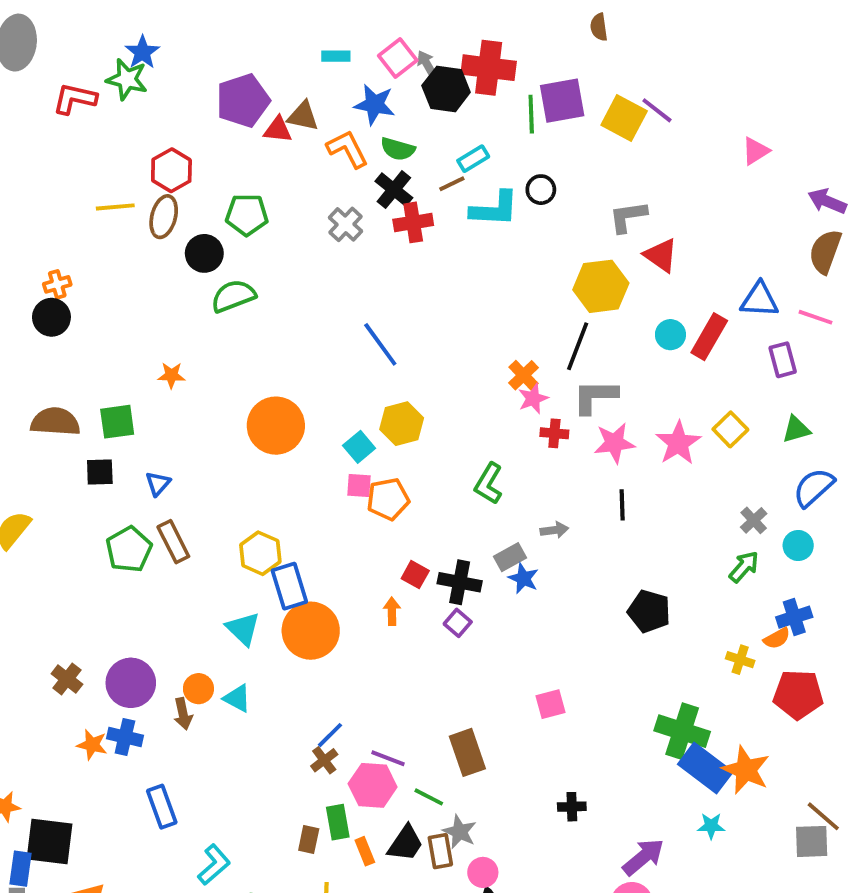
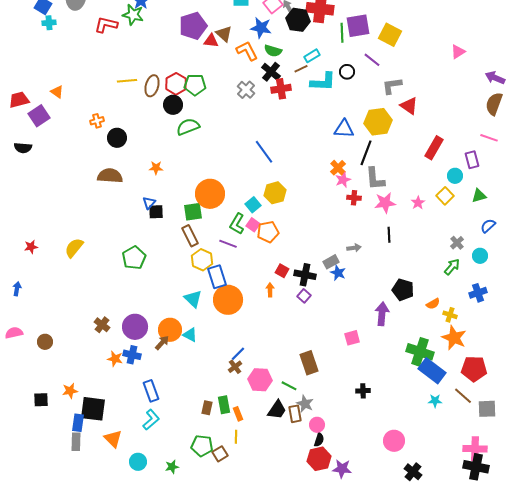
purple line: (657, 110) -> (372, 60), moved
brown triangle: (303, 116) -> (224, 34), turned 30
red hexagon: (171, 170) -> (176, 84), moved
blue triangle: (759, 300) -> (344, 129), moved
black circle: (51, 317) -> (117, 138), moved
cyan circle: (670, 335) -> (455, 176), moved
gray L-shape: (595, 397) -> (375, 179), turned -95
brown semicircle: (55, 422) -> (110, 176), moved
green square: (117, 422) -> (193, 212), moved
pink star: (678, 443) -> (418, 203), size x0.6
black square: (100, 472) -> (156, 212), moved
blue triangle: (158, 484) -> (149, 203), moved
green L-shape: (489, 484) -> (237, 224), moved
pink square: (359, 486) -> (253, 225), turned 32
blue semicircle: (814, 487) -> (488, 226), size x0.7
brown rectangle: (173, 542) -> (190, 236), moved
orange semicircle: (777, 638) -> (433, 304), moved
orange circle: (198, 689) -> (170, 330), size x1.5
red pentagon: (798, 694) -> (474, 369), moved
brown arrow: (183, 714) -> (162, 343), turned -126
purple line: (388, 758) -> (228, 244), moved
orange star: (746, 770) -> (454, 338), moved
brown line: (823, 816) -> (463, 396), moved
green rectangle: (338, 822) -> (224, 405), moved
brown rectangle: (309, 840) -> (207, 408), moved
orange rectangle: (365, 851) -> (238, 414), moved
purple arrow: (643, 857) -> (382, 314), moved, turned -45
cyan L-shape: (214, 865) -> (151, 420), moved

